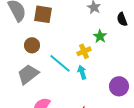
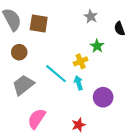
brown circle: (32, 45) -> (19, 52), moved
purple circle: (119, 86) -> (103, 97), moved

